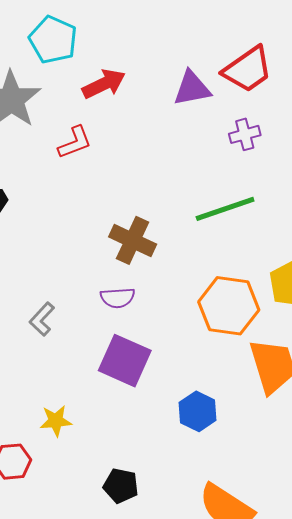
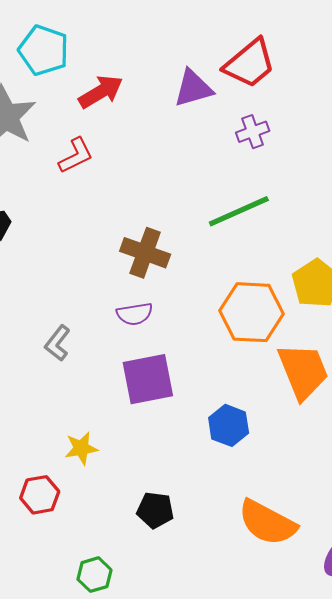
purple square: (125, 361) -> (148, 379), turned -30

